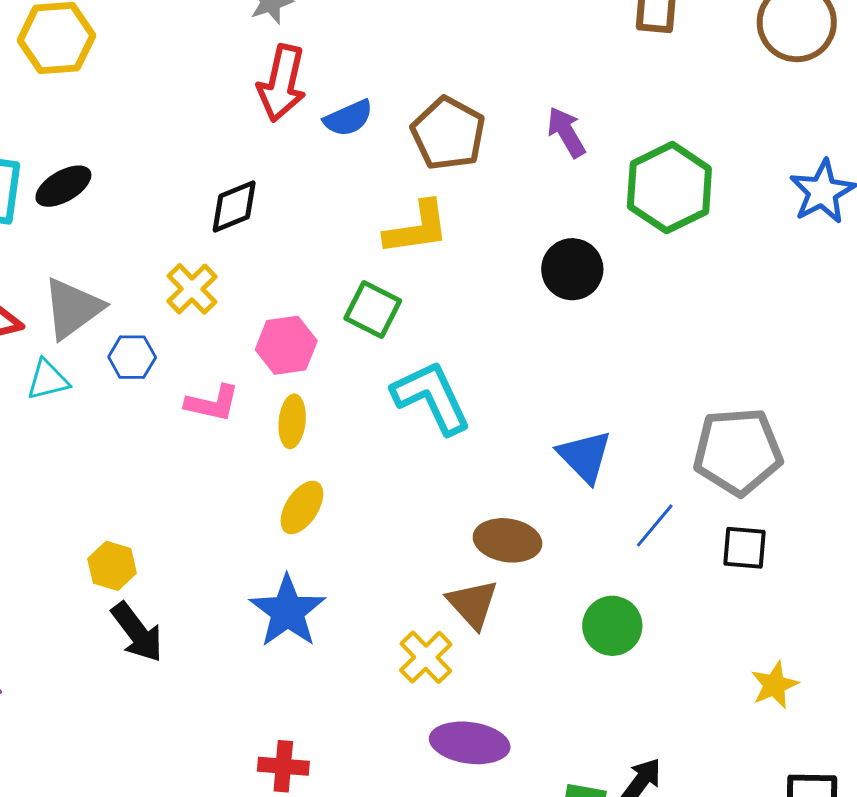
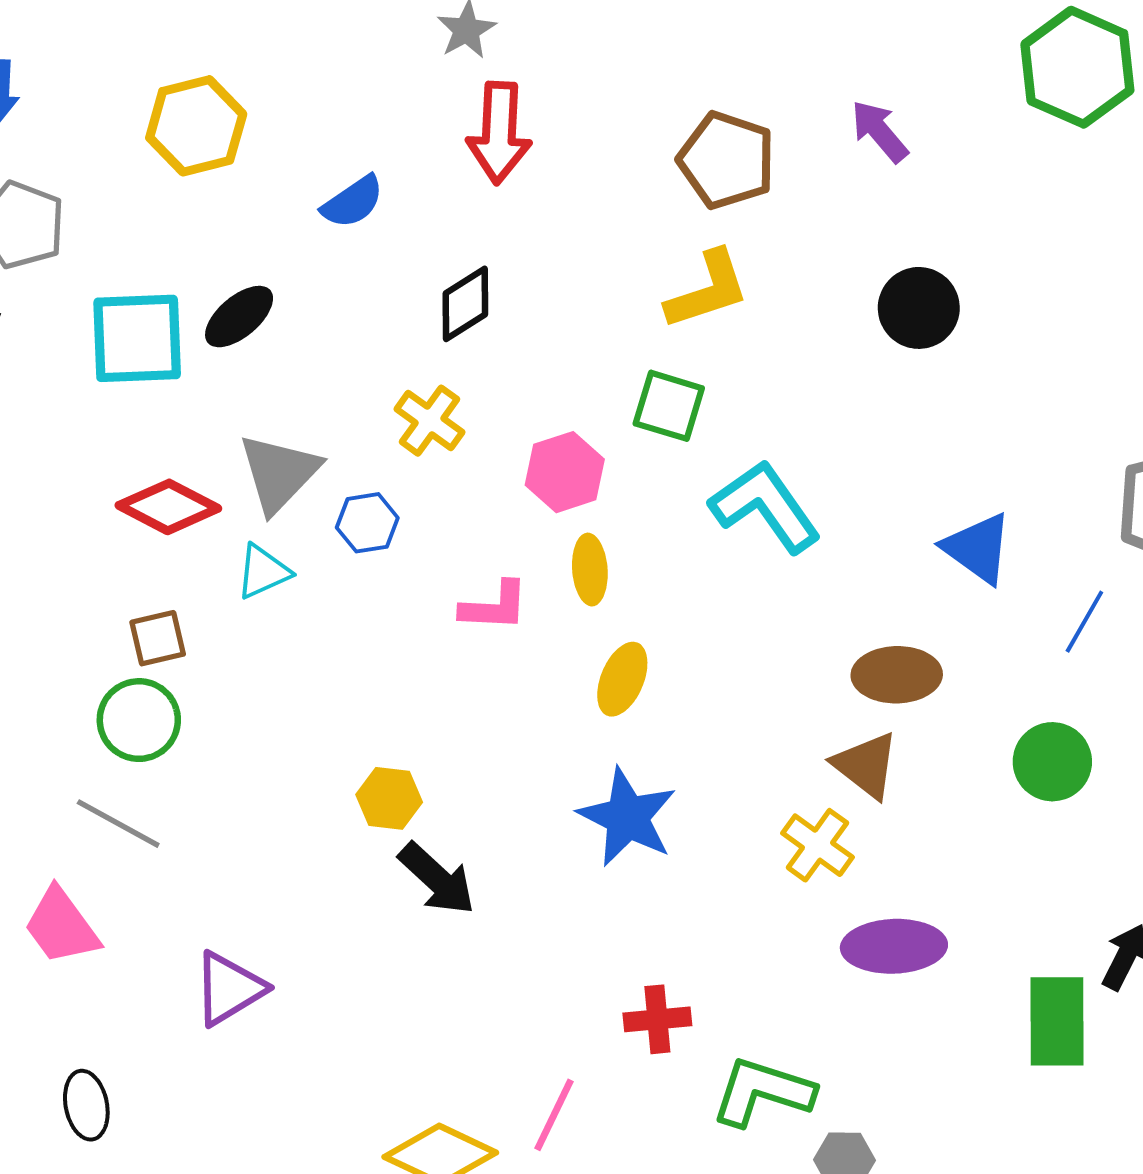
blue semicircle: (348, 118) -> (353, 202), moved
green hexagon: (669, 188) -> (1077, 67), moved
pink L-shape: (212, 403) -> (494, 606), moved

